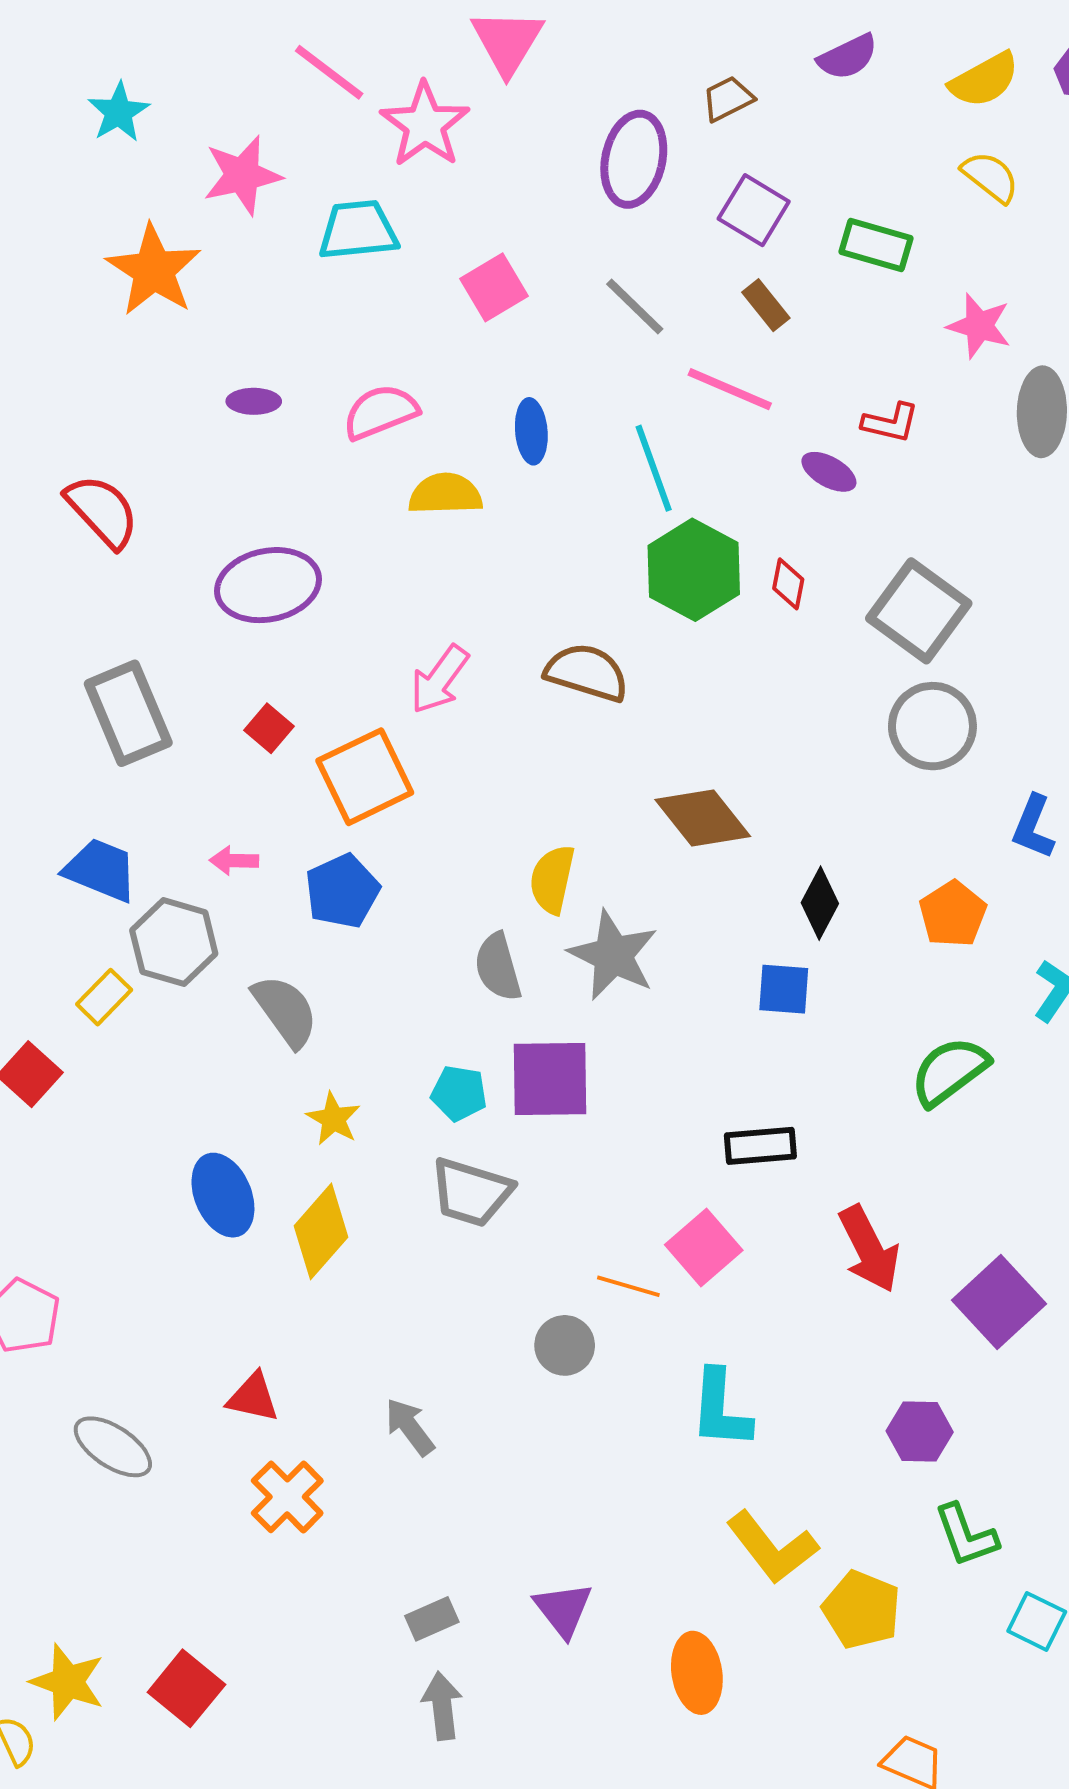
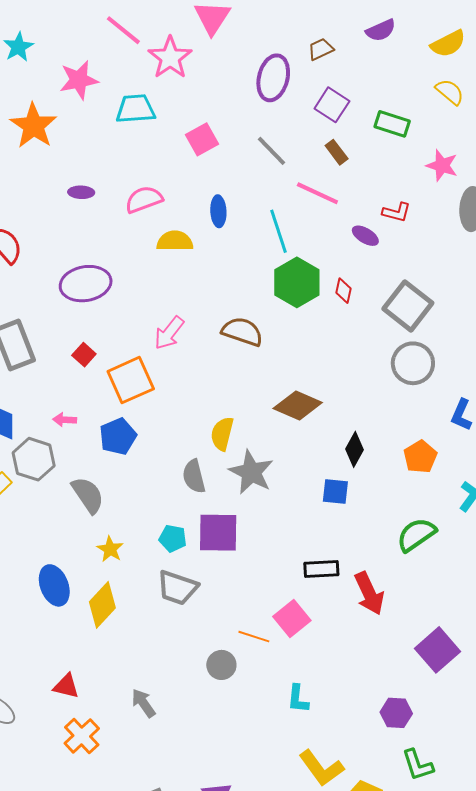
brown diamond: (703, 818) -> (298, 406), turned -30
red arrow: (869, 1249) -> (369, 593), moved
cyan L-shape: (721, 1409) -> (298, 699), size x0.7

